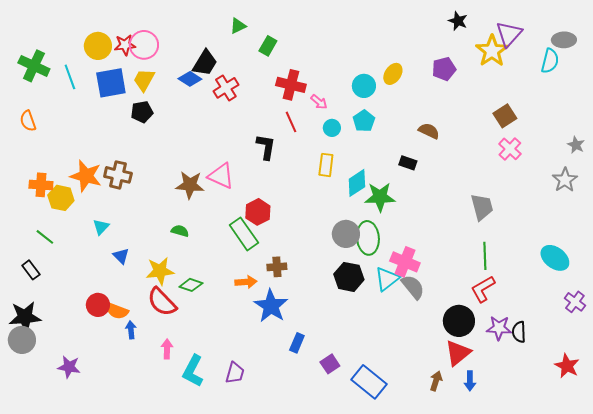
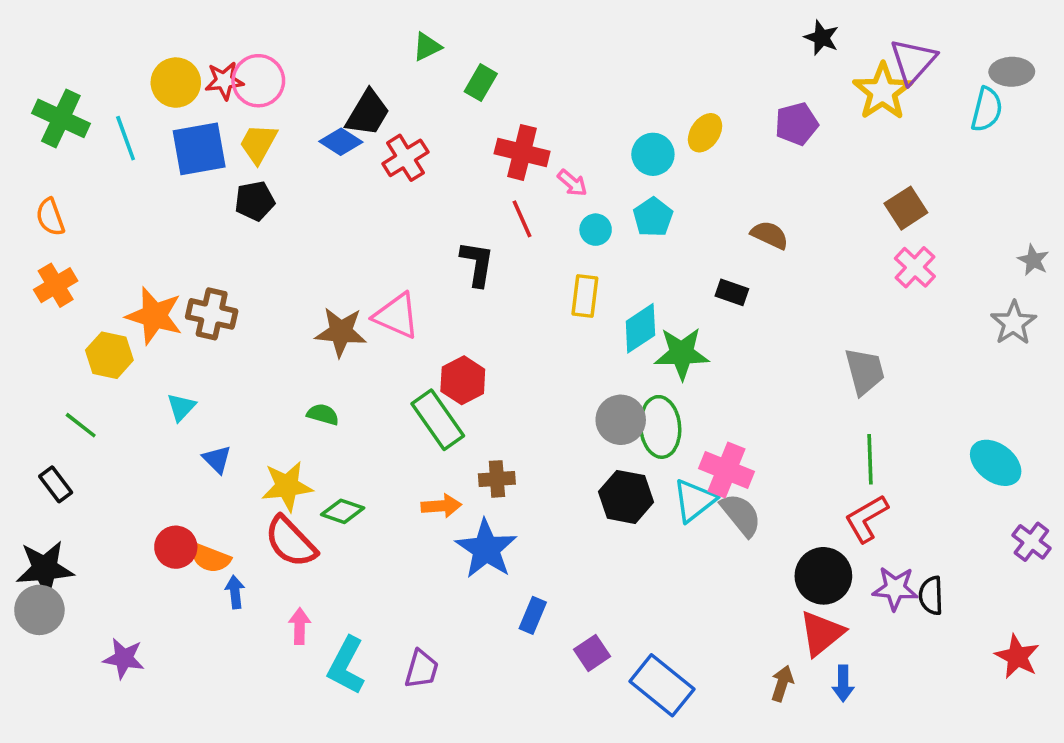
orange cross: (41, 185) -> (56, 285), moved, turned -35

